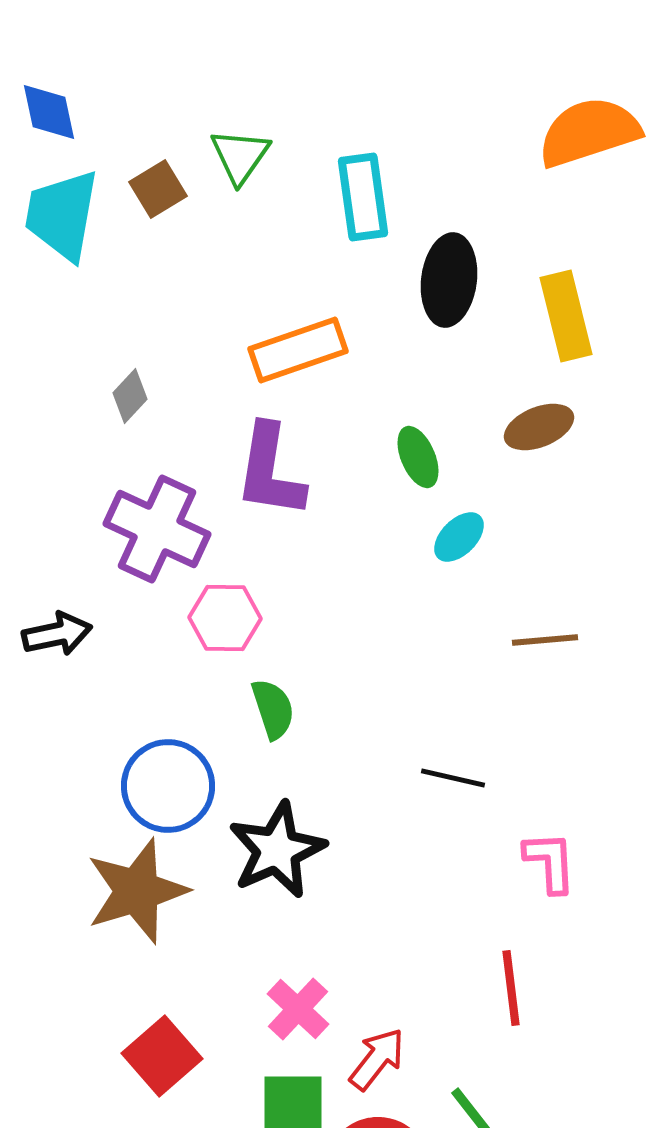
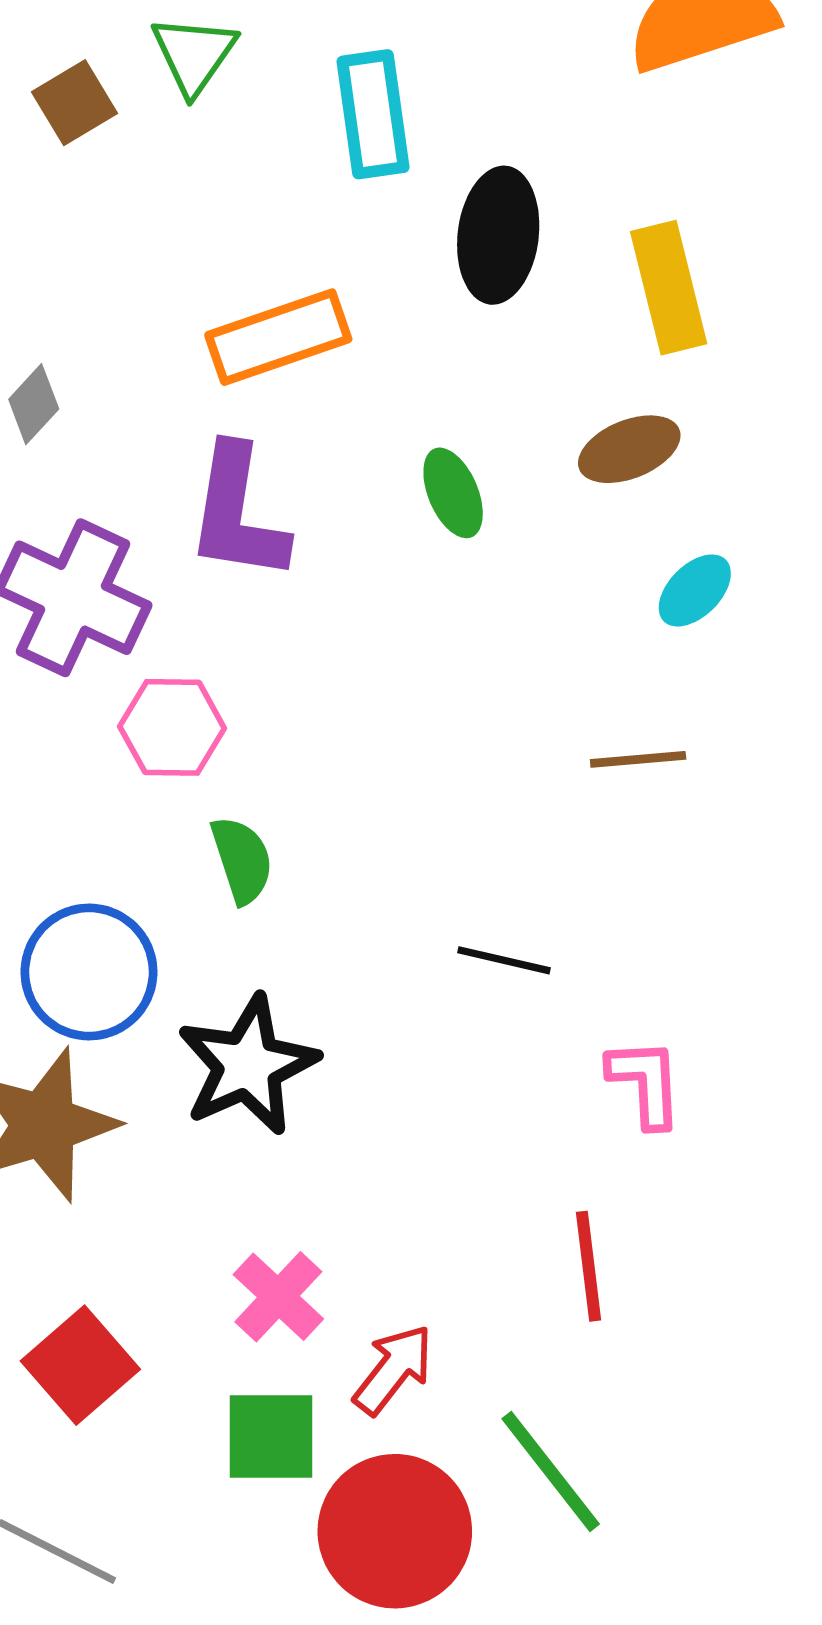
cyan ellipse: (459, 537) -> (695, 590), moved

